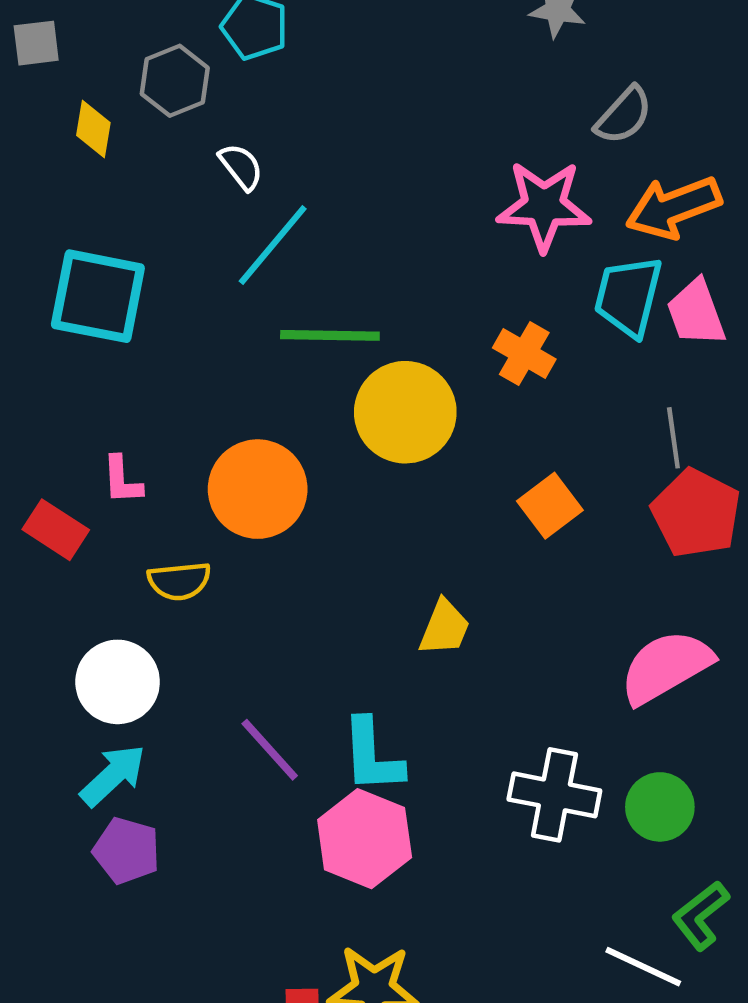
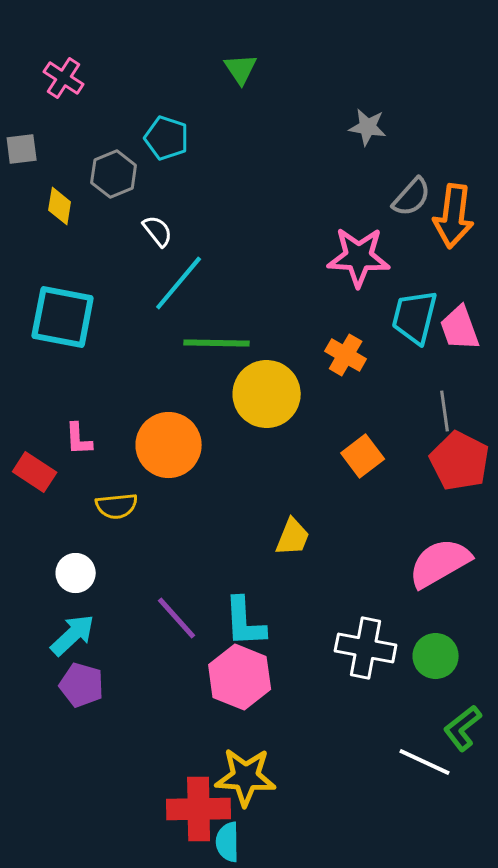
orange arrow: (673, 207) -> (454, 216), moved, turned -62
white circle: (118, 682) -> (76, 573), size x0.7

